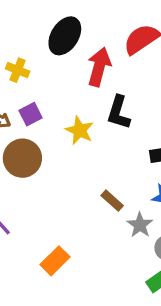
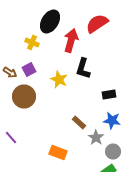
yellow cross: (18, 70) -> (32, 42), moved
orange rectangle: (55, 261) -> (58, 152), moved, turned 66

